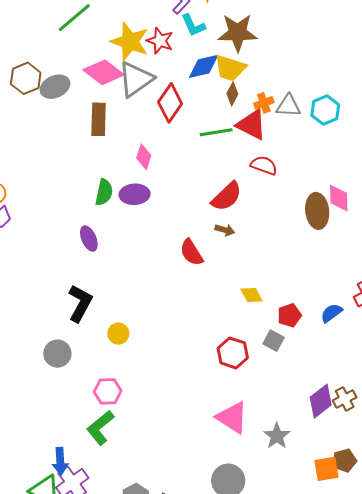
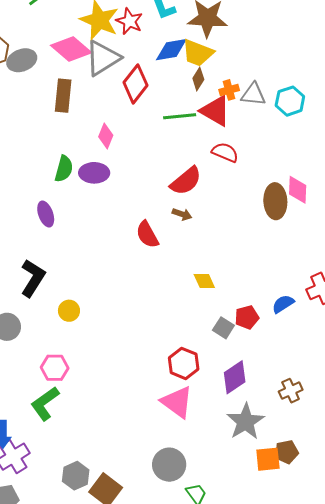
red pentagon: (289, 315) -> (247, 317), moved
red hexagon: (233, 353) -> (184, 363), moved
purple diamond: (321, 401) -> (235, 377), moved
gray star: (277, 436) -> (246, 422), moved, size x1.4

